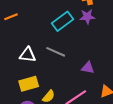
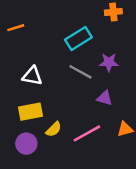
purple star: (87, 17) -> (109, 62), moved
gray line: (56, 52) -> (80, 72), moved

